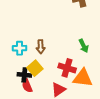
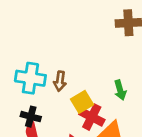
cyan cross: (20, 48) -> (30, 78), size x1.5
yellow square: (35, 68) -> (82, 102), moved

